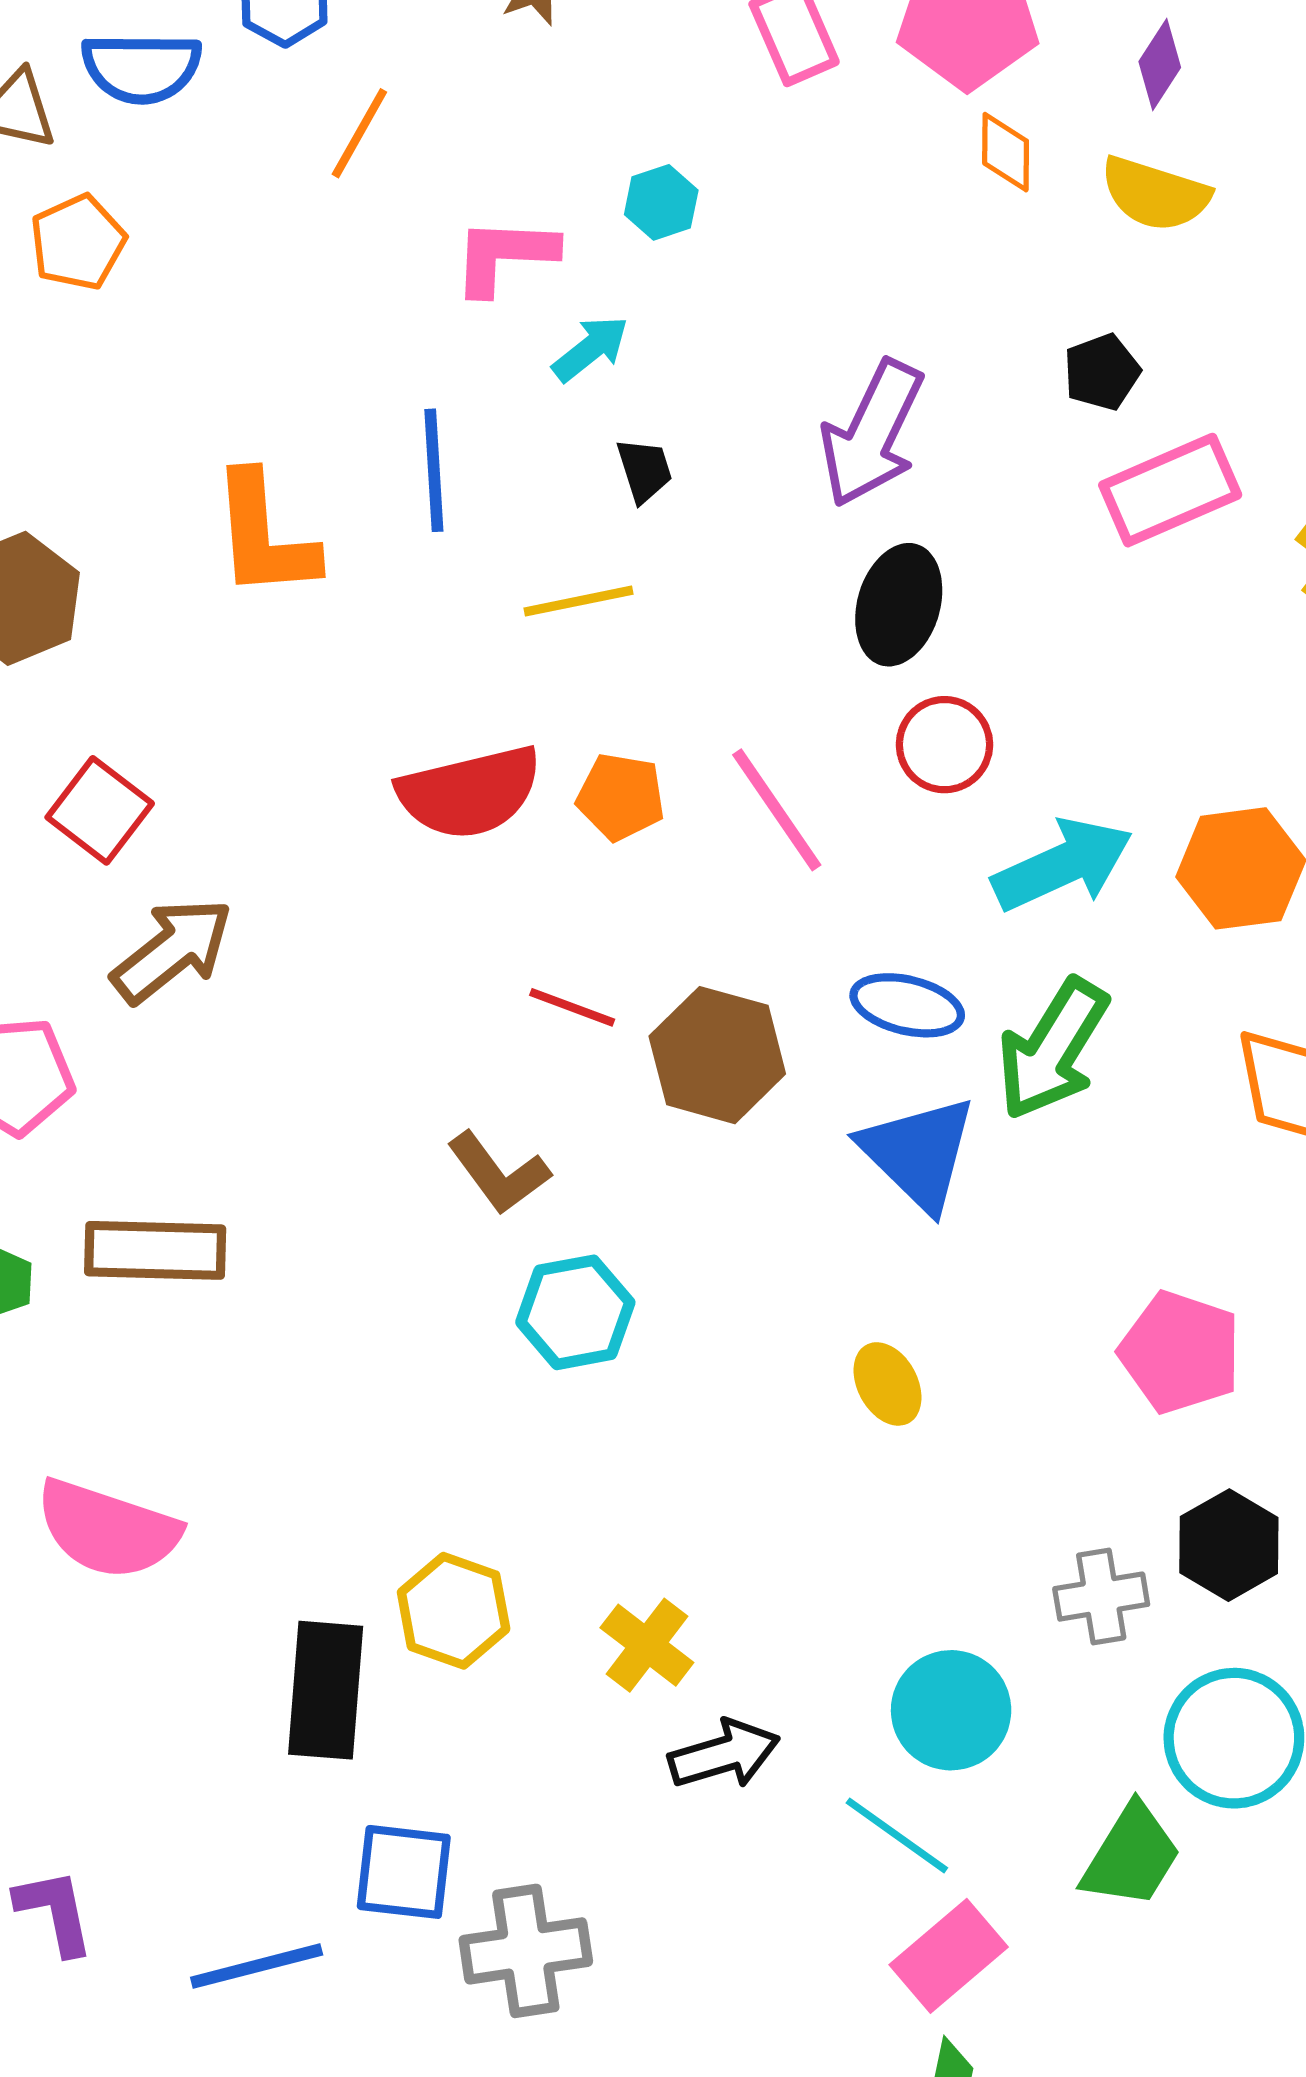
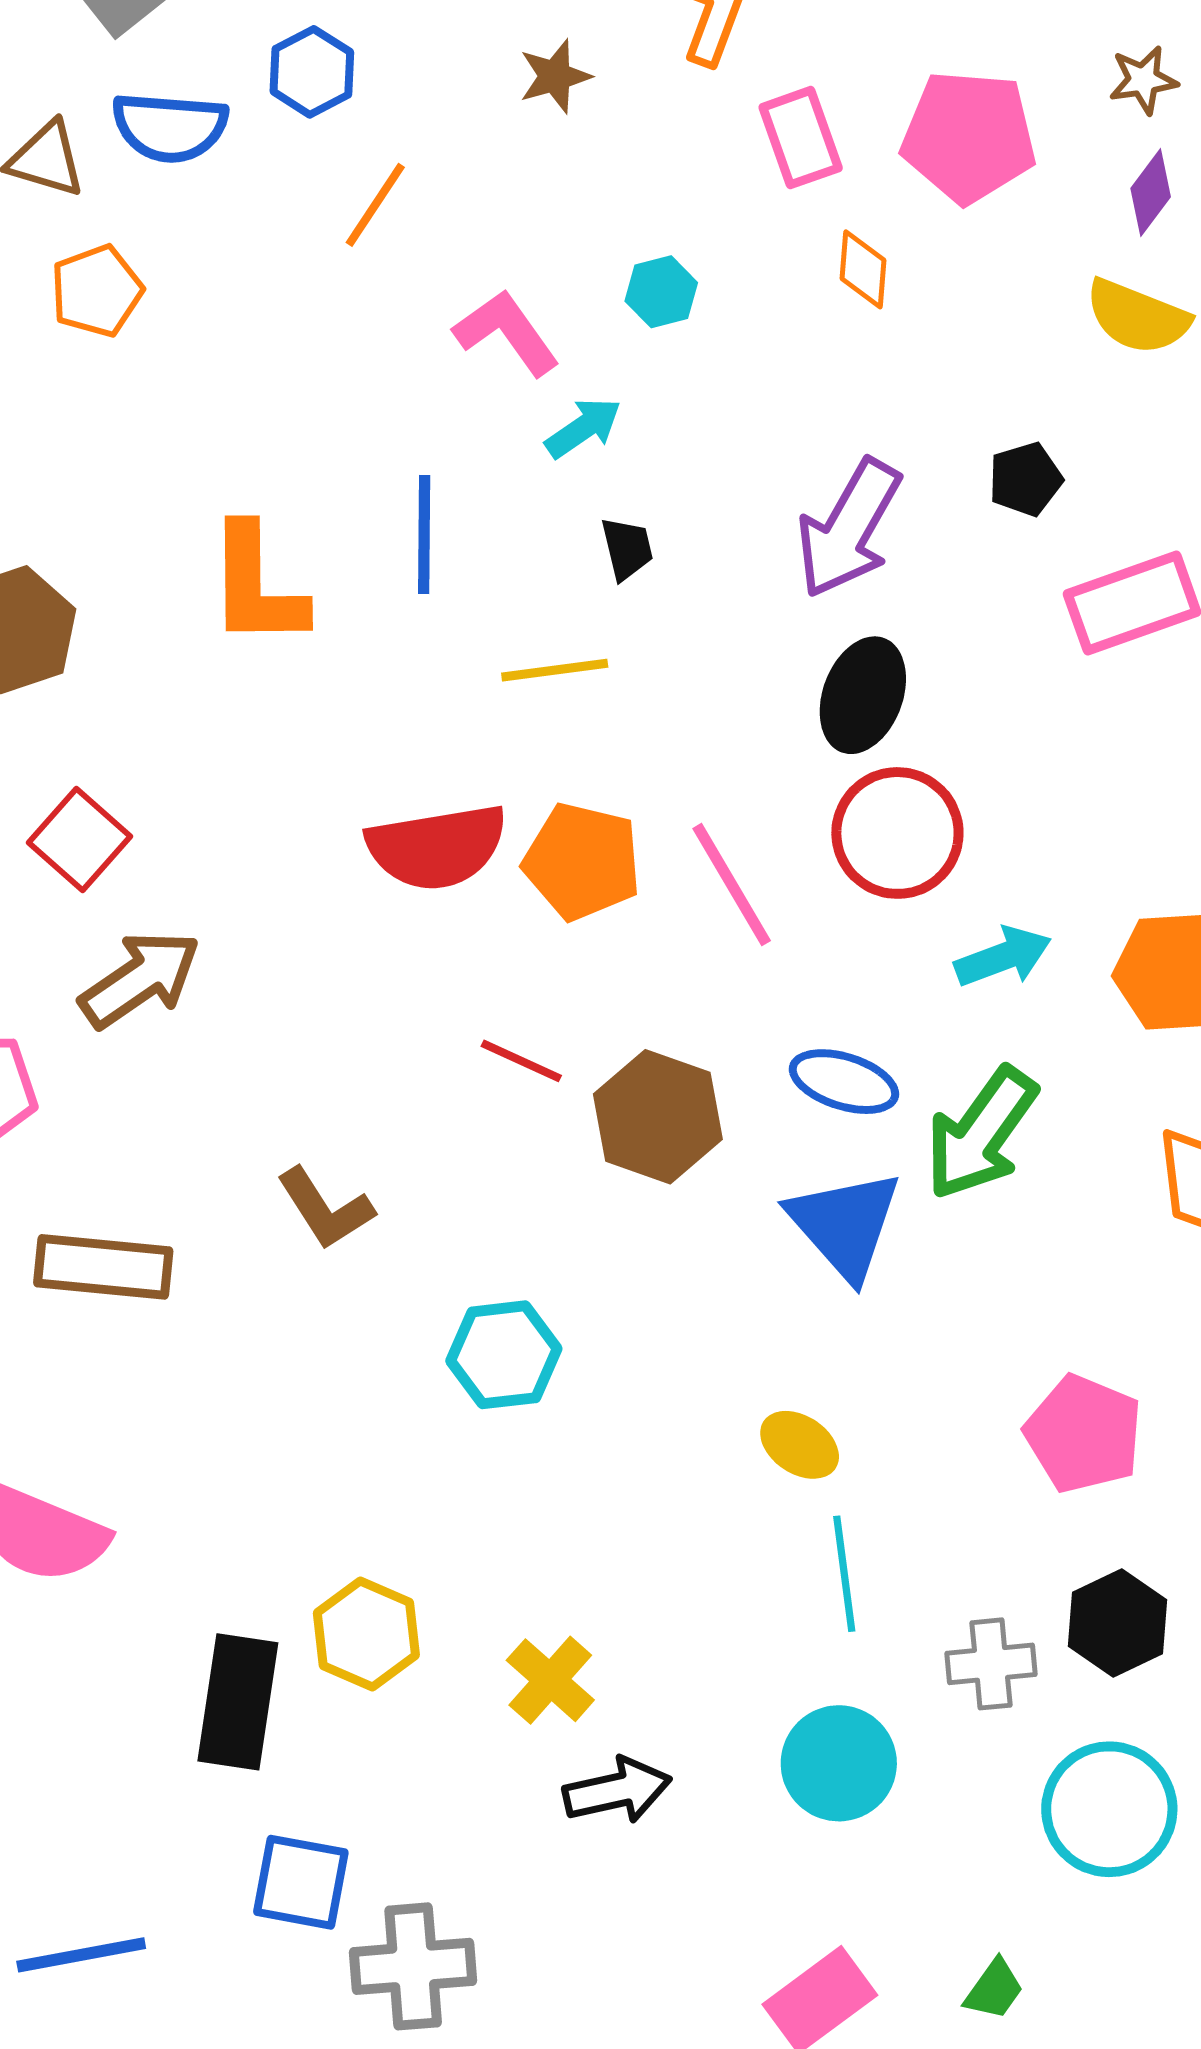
orange diamond: (1006, 152) -> (863, 269), moved
pink L-shape: (504, 256) -> (507, 333), turned 48
black pentagon: (1102, 372) -> (1025, 479), moved
red circle: (944, 745) -> (897, 833), size x1.4
orange pentagon: (621, 797) -> (582, 861), size x1.4
cyan arrow: (1063, 865) -> (1003, 957), size x0.7
brown L-shape: (499, 1173) -> (325, 1209), moved
yellow ellipse: (888, 1384) -> (800, 1445), turned -32
cyan line: (897, 1835) -> (844, 1574), moved, turned 43
green trapezoid: (1131, 1856) -> (994, 1989), moved, size x0.6
blue line: (257, 1966) -> (81, 1955), moved

